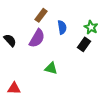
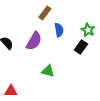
brown rectangle: (41, 15) -> (45, 13), moved

